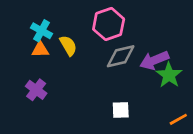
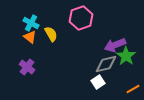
orange triangle: (40, 50) -> (30, 37), turned 40
gray diamond: (121, 56) -> (106, 64), moved
white square: (121, 110) -> (98, 82), moved, turned -32

